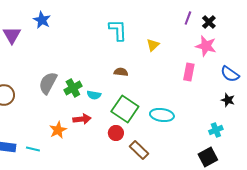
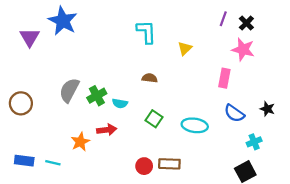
blue star: (42, 20) -> (63, 21), size x1.5
blue semicircle: (230, 74) -> (234, 113), moved
green square: (125, 109) -> (154, 119), size x0.6
red circle: (116, 133) -> (144, 166), moved
brown rectangle: (139, 150) -> (169, 164), turned -42

